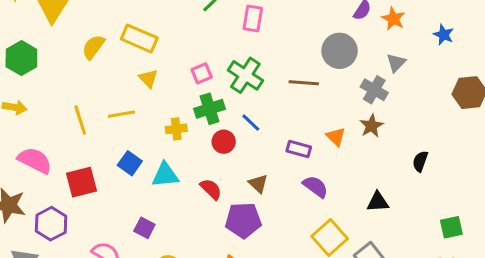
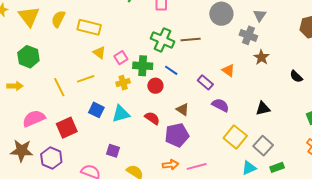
yellow semicircle: (93, 47) -> (58, 19), moved
green hexagon: (21, 58) -> (28, 57), moved
pink square: (202, 73) -> (121, 58), moved
brown line: (304, 83) -> (191, 39), moved
green cross: (210, 109) -> (143, 66), turned 30
brown star: (372, 126) -> (261, 57), moved
purple rectangle: (299, 149) -> (205, 82), turned 35
pink semicircle: (35, 160) -> (34, 118), turned -40
black semicircle: (420, 161) -> (296, 76), moved, turned -56

